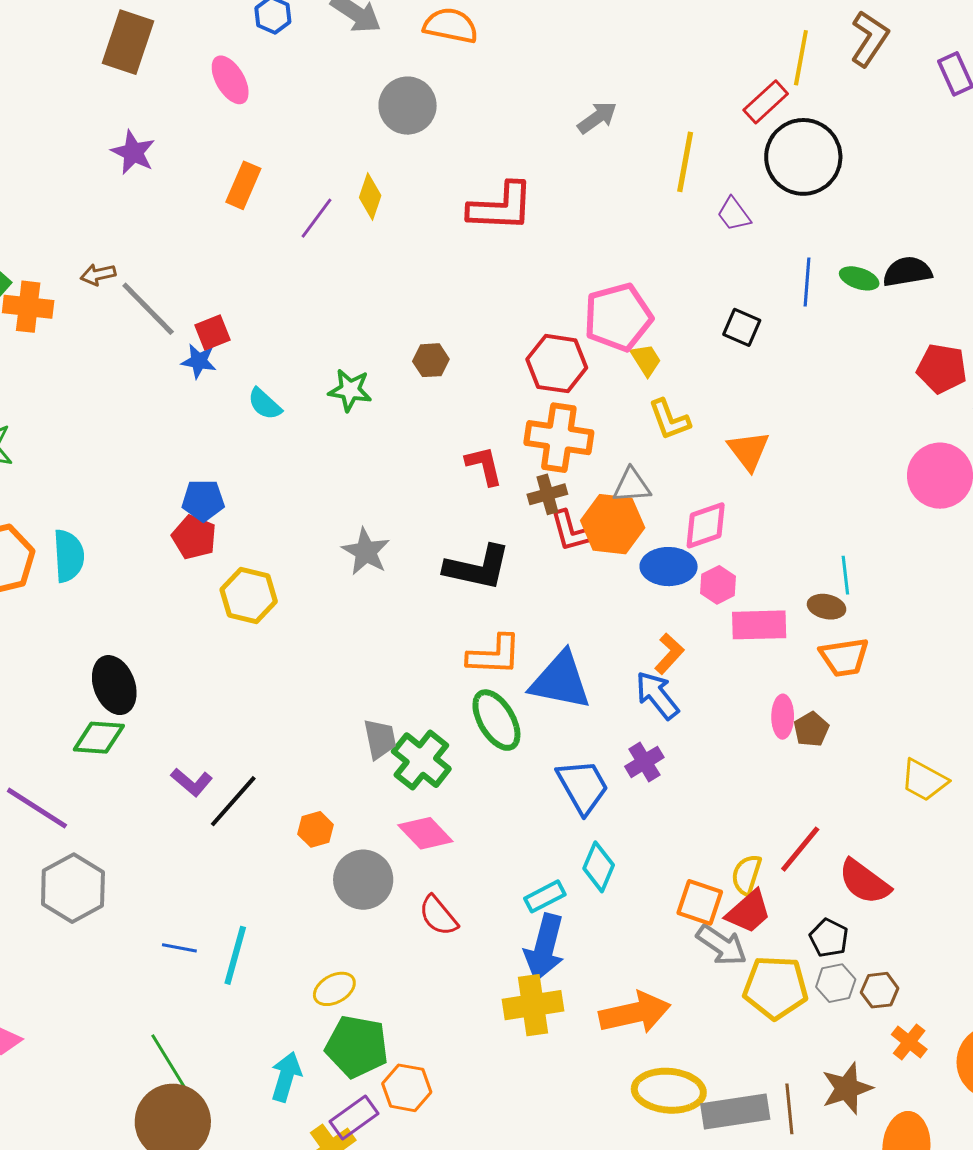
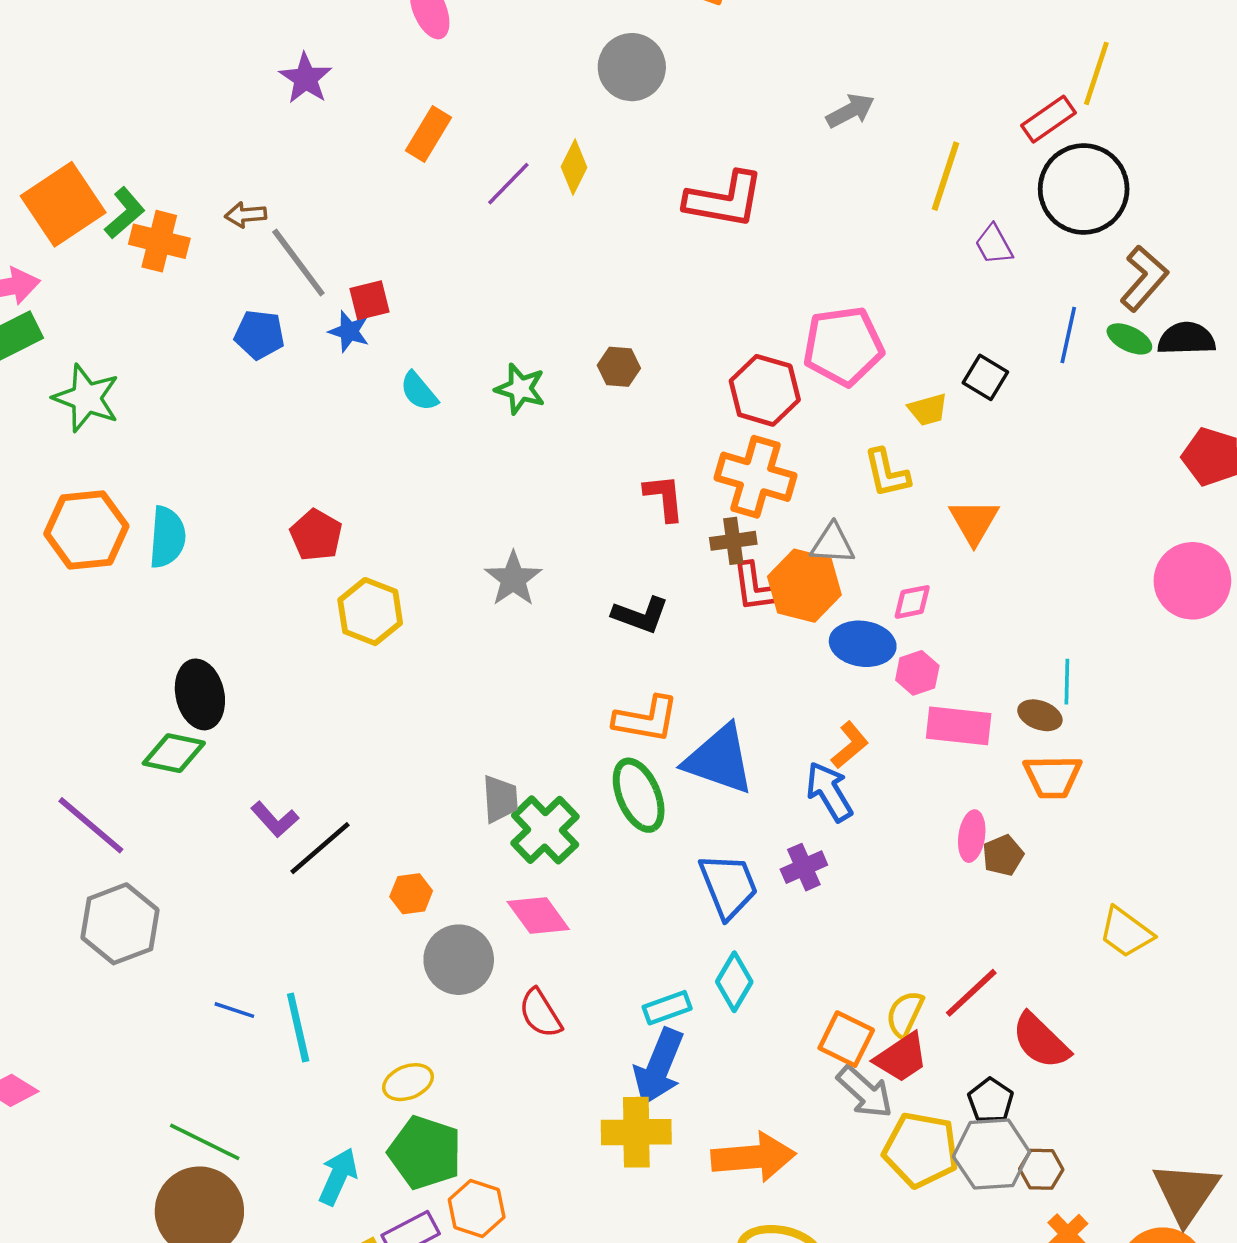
brown L-shape: (869, 39) -> (1144, 278), moved
yellow trapezoid: (646, 360) -> (928, 410), moved, turned 99
blue pentagon: (203, 500) -> (259, 335), moved
pink diamond: (706, 525) -> (912, 602), size x0.7
black L-shape: (477, 568) -> (640, 615), size x0.7
cyan line: (235, 955) -> (298, 1027), turned -36
gray hexagon: (836, 983) -> (991, 1154), size x1.6
green line: (169, 1063) -> (205, 1142), turned -40

